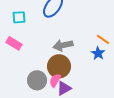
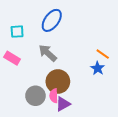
gray arrow: (63, 45) -> (48, 53), moved, turned 54
pink semicircle: (55, 80) -> (54, 96), turned -32

